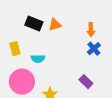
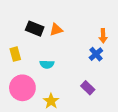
orange arrow: (91, 30) -> (103, 36), moved
cyan semicircle: (38, 59) -> (47, 64), moved

